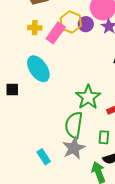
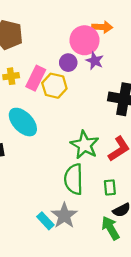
yellow hexagon: (71, 22) -> (54, 86), moved
gray star: (74, 148) -> (64, 216), moved

